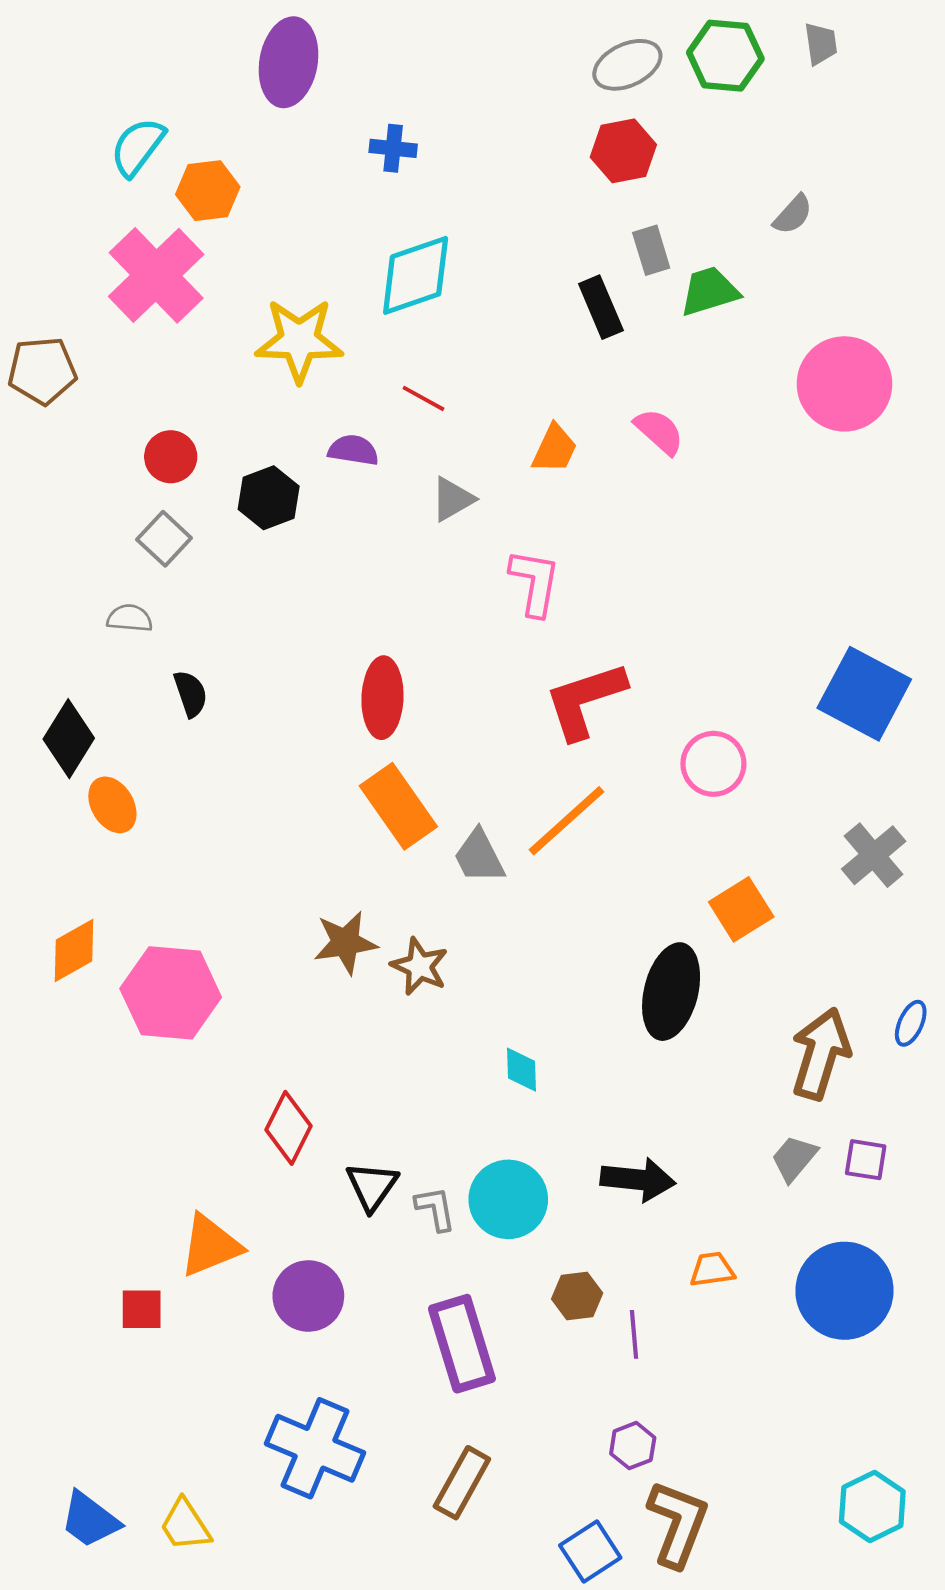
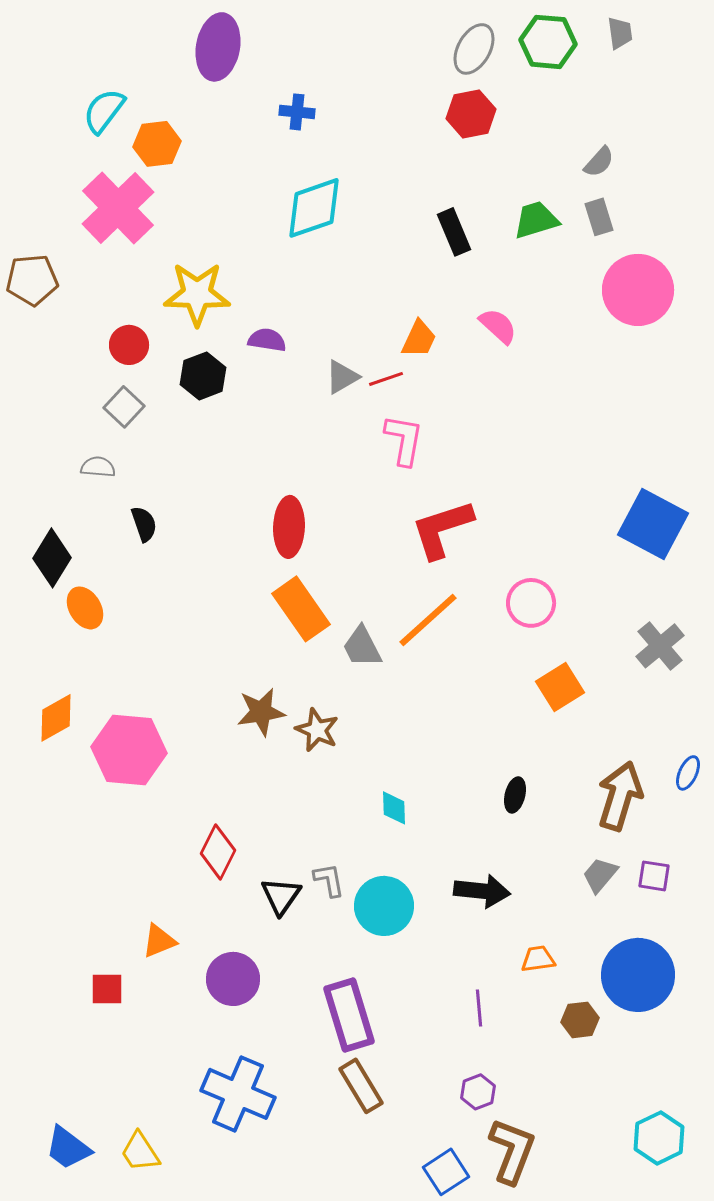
gray ellipse: (627, 65) -> (474, 49), turned -36
gray rectangle: (651, 250) -> (599, 217), moved
yellow star: (299, 340) -> (197, 294), moved
red line: (424, 398) -> (386, 379), moved, turned -48
pink circle: (713, 764) -> (531, 603), moved
black ellipse: (671, 992) -> (515, 795), moved, size x0.5
gray L-shape: (435, 1209) -> (329, 880), moved
orange triangle: (210, 1246) -> (159, 941), size x0.7
brown hexagon: (577, 1296) -> (580, 1020), moved
brown rectangle: (462, 1483) -> (361, 1086), moved, turned -60

